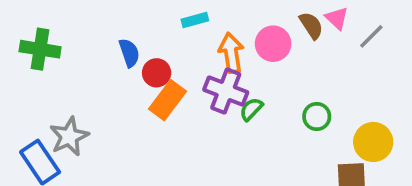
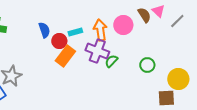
cyan rectangle: (195, 20) -> (75, 32), moved

